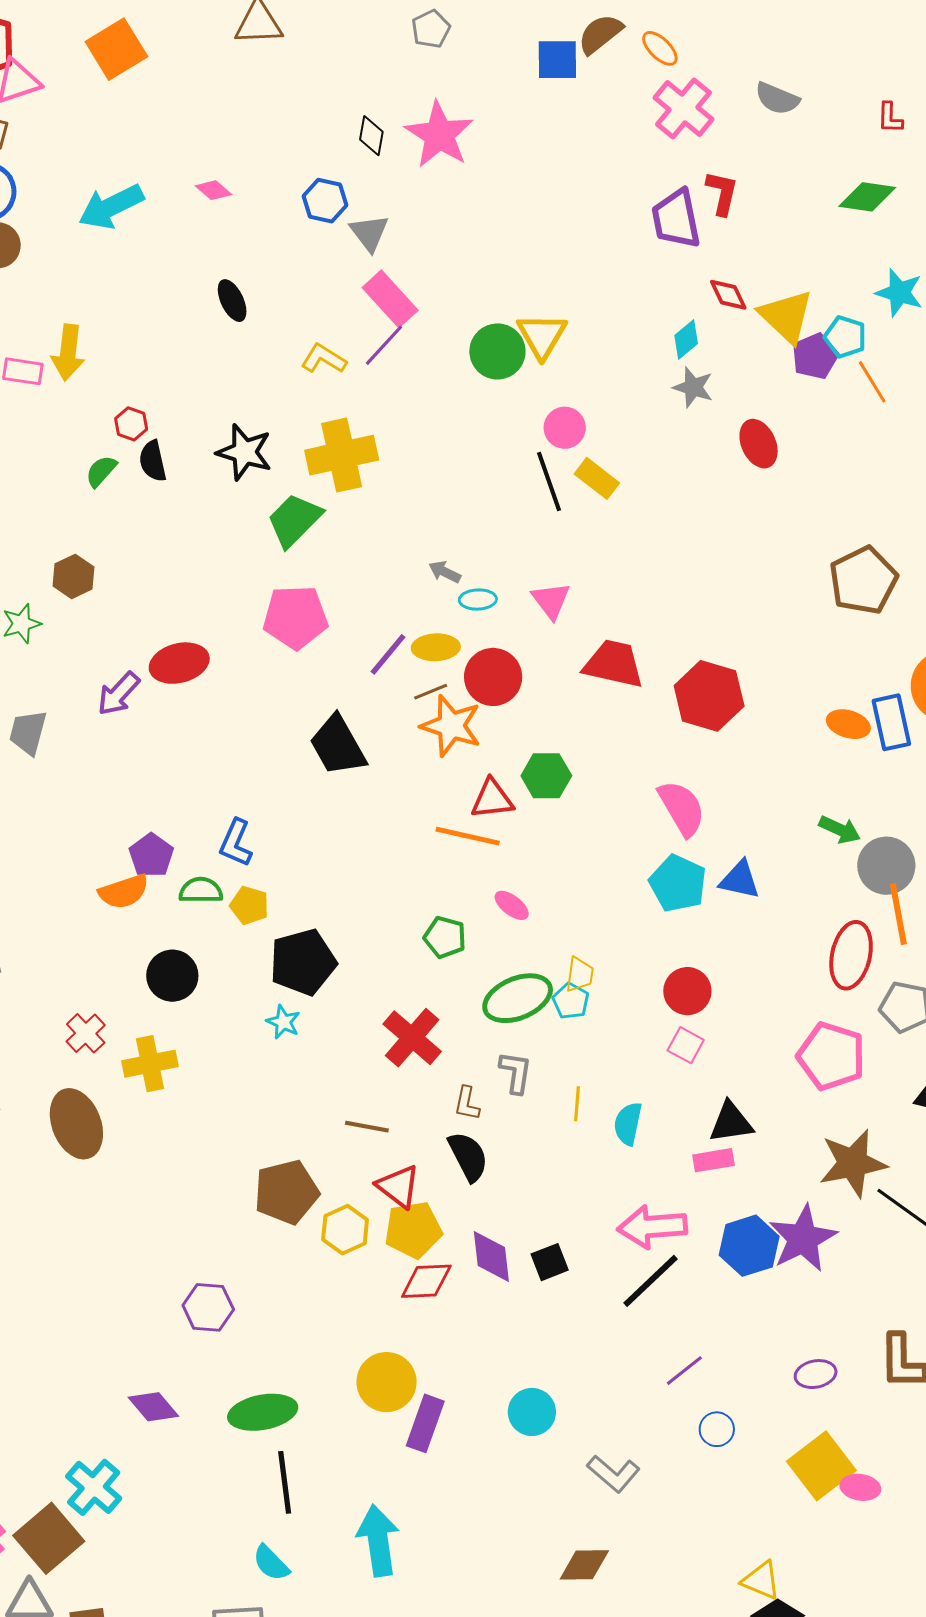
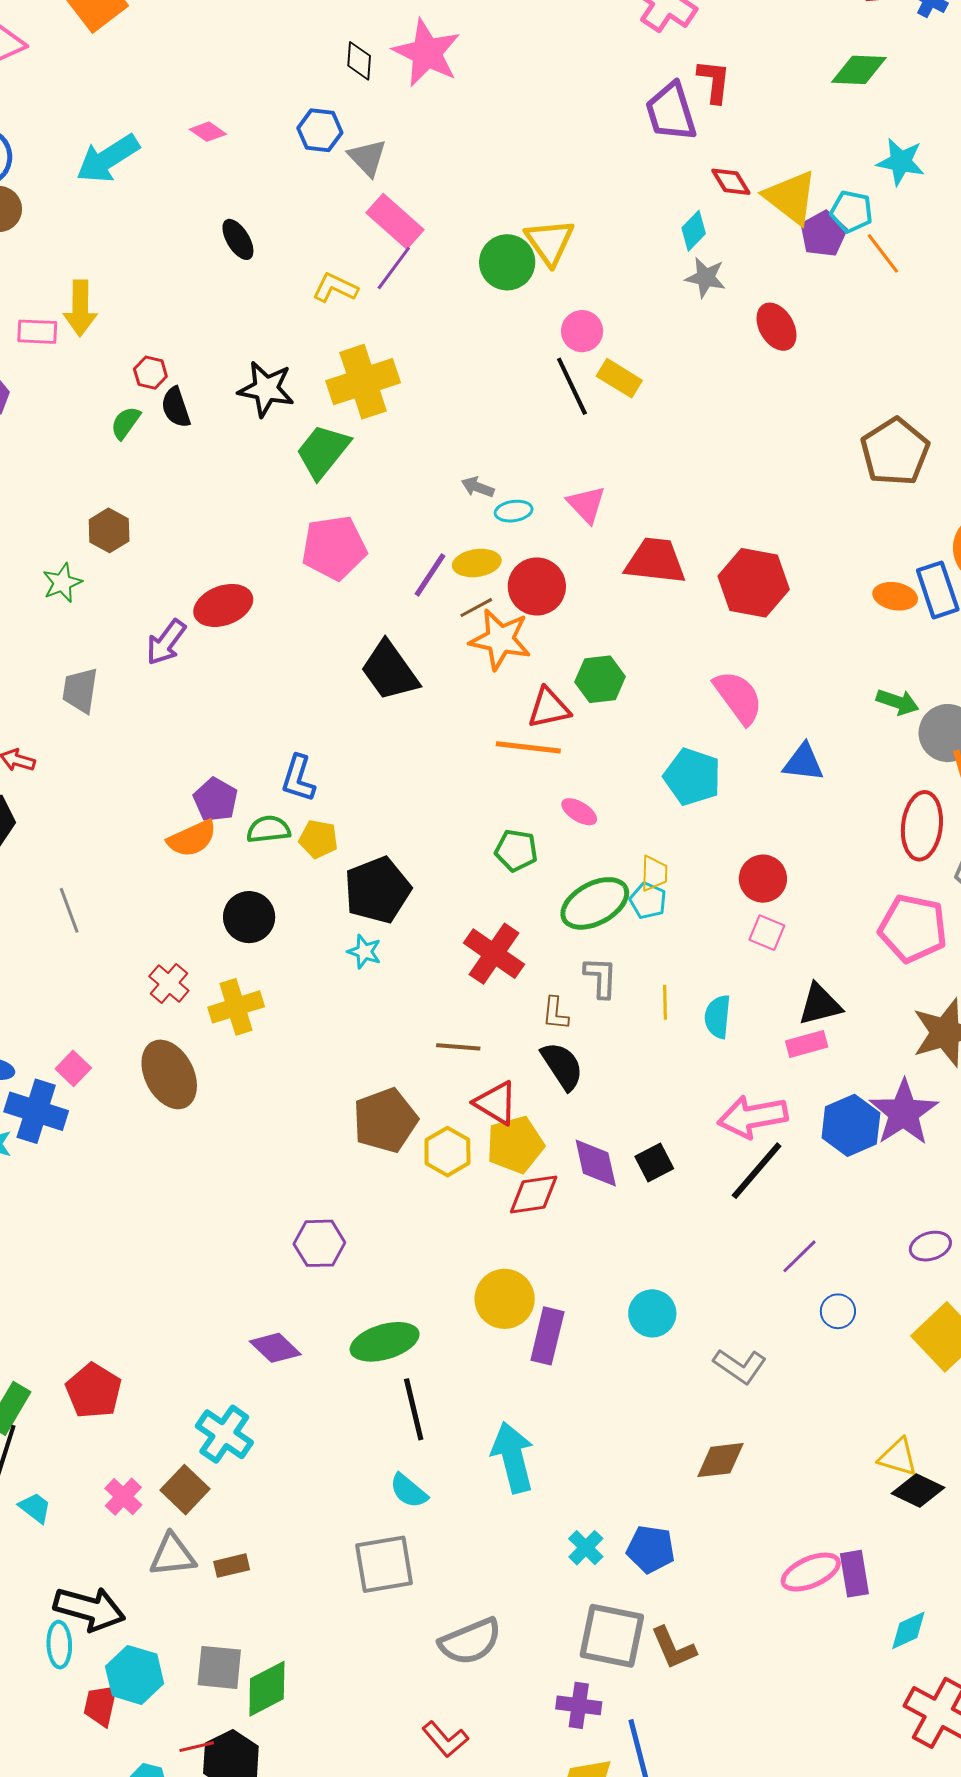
cyan pentagon: (678, 883) -> (692, 777), moved
brown square: (49, 1538) -> (185, 1490), size x0.7

